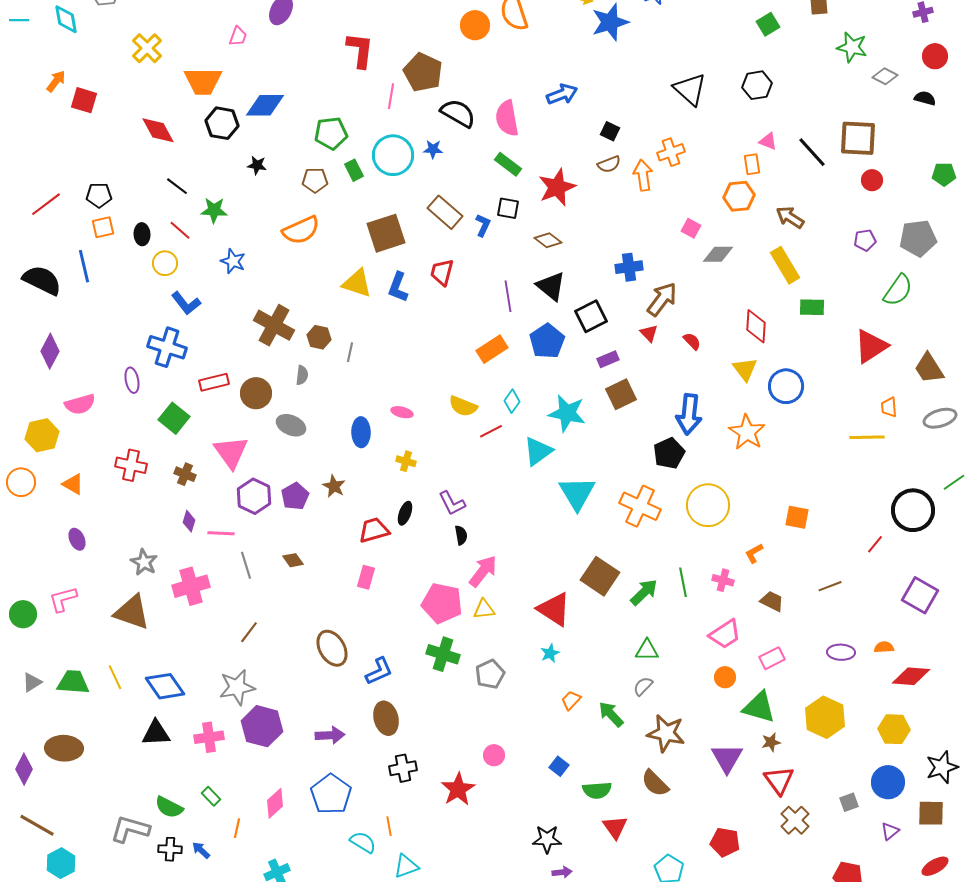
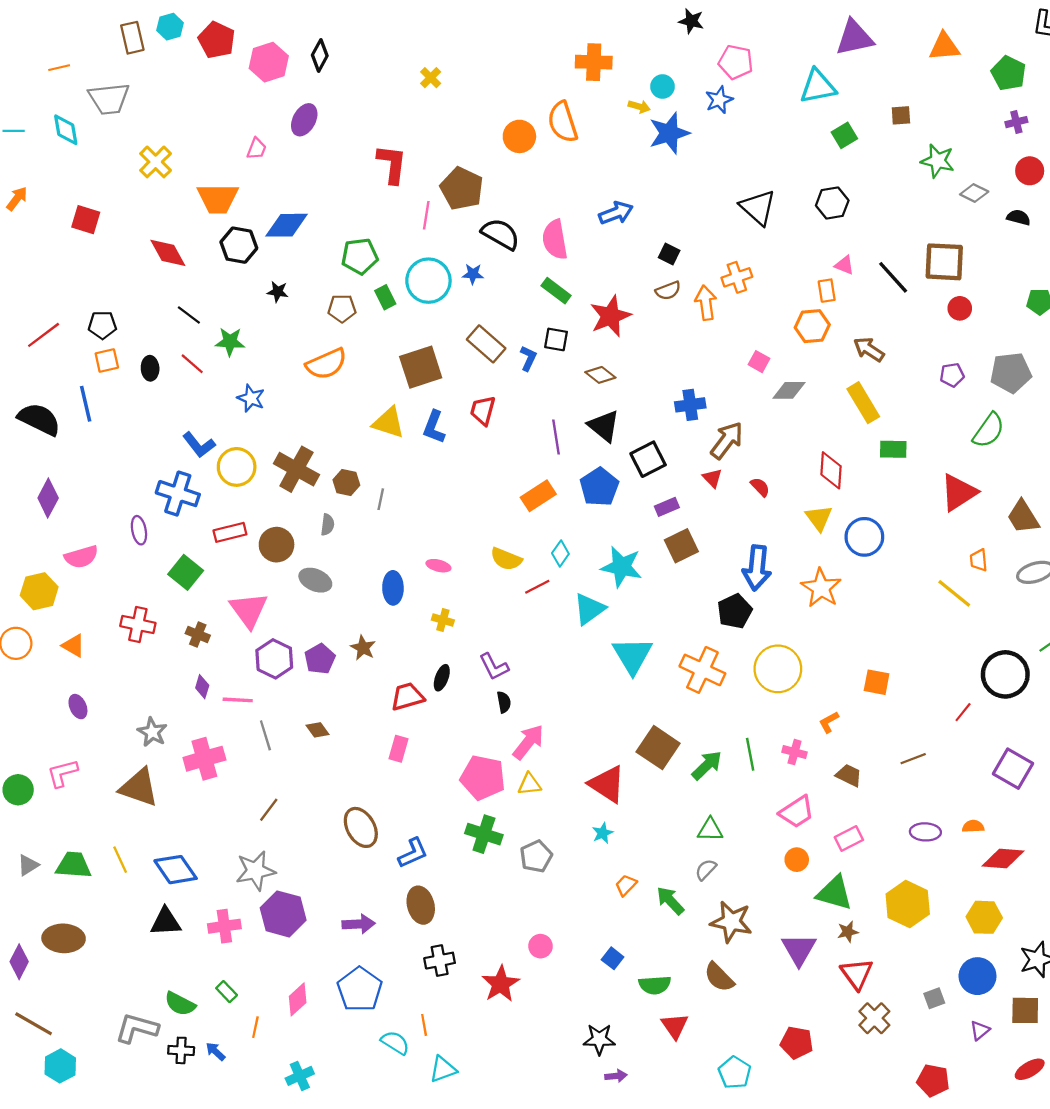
orange arrow: (56, 81) -> (17, 199), moved
yellow circle: (165, 263) -> (237, 467), moved, size x1.4
yellow line: (867, 437) -> (954, 593), turned 40

